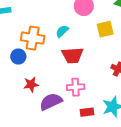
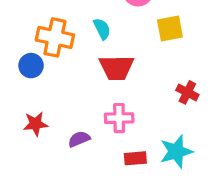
cyan semicircle: (62, 31) -> (102, 29), turned 104
red star: (31, 84) -> (36, 124), moved
purple semicircle: (51, 102) -> (79, 139), size x0.6

